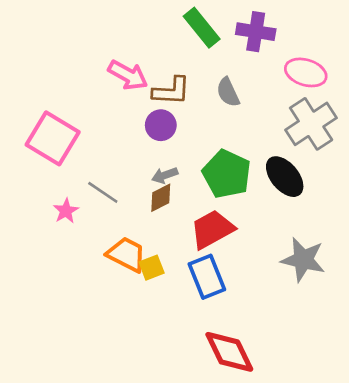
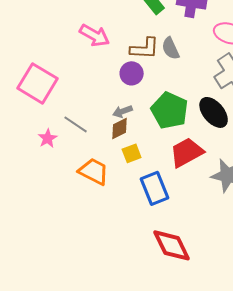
brown L-shape: (171, 91) -> (145, 48), moved
purple circle: (161, 125) -> (132, 73), moved
red trapezoid: (212, 229) -> (187, 152), moved
yellow square: (152, 268) -> (132, 153), moved

